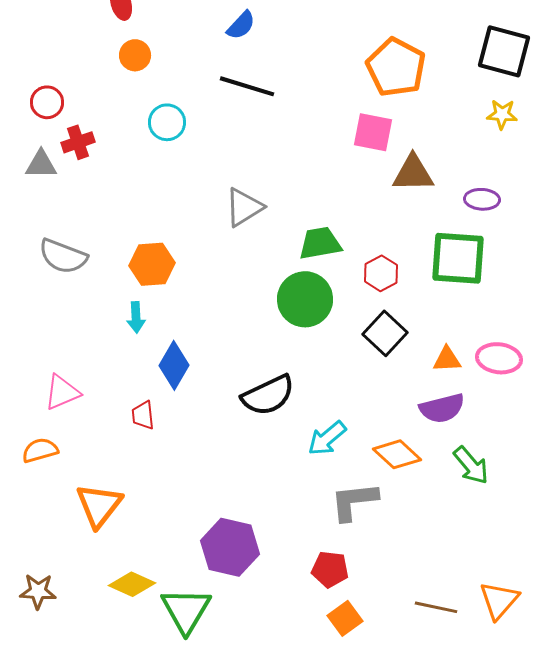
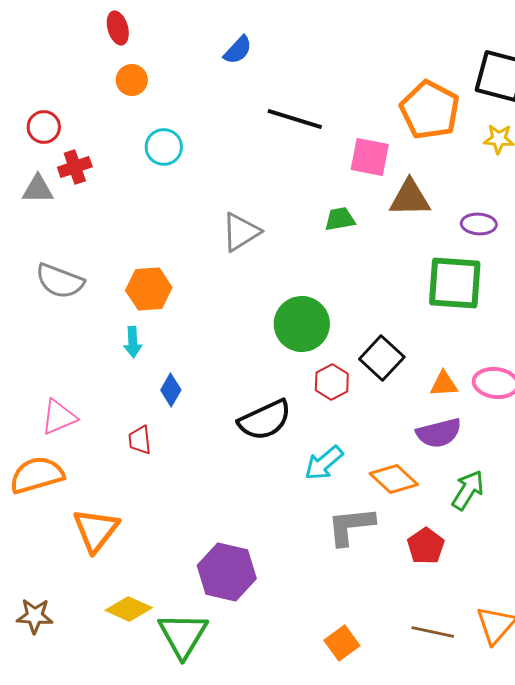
orange pentagon: (396, 67) -> (430, 110), moved
black line: (247, 86) -> (295, 119), moved
green trapezoid: (320, 243) -> (340, 219), moved, size x0.7
red hexagon: (381, 273) -> (332, 382), moved
blue diamond: (174, 365) -> (171, 390), size x0.7
orange semicircle: (40, 450) -> (37, 475), size x1.5
green arrow: (471, 465) -> (468, 490), turned -108
red pentagon: (330, 569) -> (426, 546), moved, turned 30

